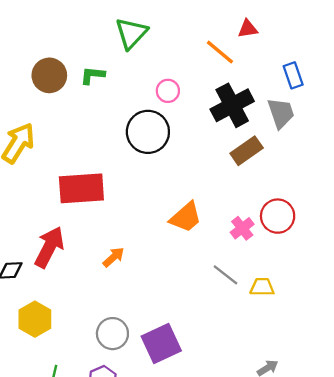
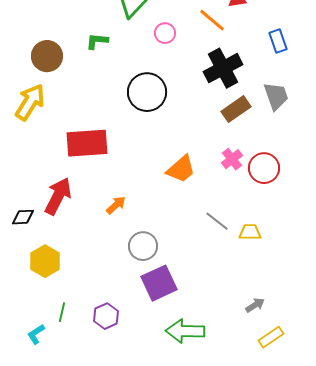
brown circle: (49, 75) -> (47, 56), moved
pink circle: (168, 91) -> (165, 33), moved
gray trapezoid: (281, 113) -> (276, 96), moved
pink cross: (242, 228) -> (232, 159), moved
gray circle: (112, 334) -> (143, 246), moved

